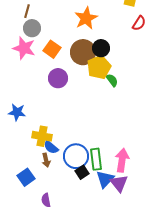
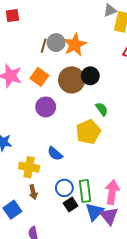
brown line: (27, 11) -> (44, 46), moved
gray circle: (32, 28) -> (56, 43), moved
yellow pentagon: (99, 67) -> (88, 132), moved
blue semicircle: (51, 147) -> (55, 154), moved
blue circle: (76, 156) -> (64, 188), size x0.7

